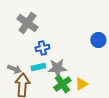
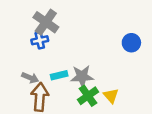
blue cross: (42, 48) -> (40, 40), moved
yellow triangle: (81, 84) -> (111, 96), turned -40

